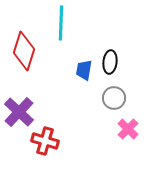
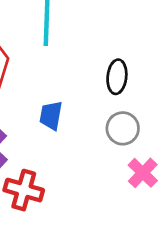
blue trapezoid: (84, 70) -> (51, 115), moved

